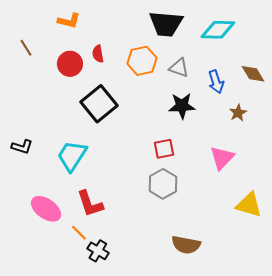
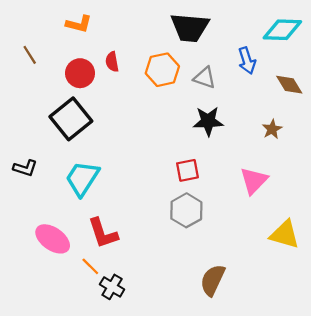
cyan diamond: (218, 30) -> (282, 30), moved
blue arrow: (216, 82) -> (247, 61), moved
black square: (99, 104) -> (71, 119), moved
brown semicircle: (186, 245) -> (213, 280), turned 104

